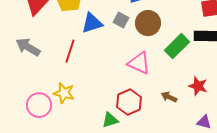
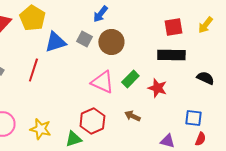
green rectangle: (177, 46) -> (130, 79), moved, size x0.7
red star: (198, 86) -> (157, 88), moved
yellow star: (64, 93) -> (40, 129), moved

